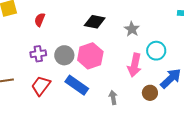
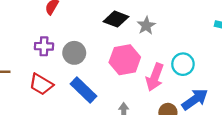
gray star: (132, 29) -> (146, 26), moved
pink hexagon: (90, 56) -> (125, 60), moved
red trapezoid: (41, 86) -> (41, 84), turned -105

